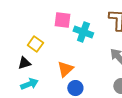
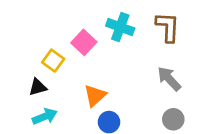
pink square: (62, 20) -> (84, 42), moved, turned 36
cyan cross: (83, 32) -> (120, 27), moved

